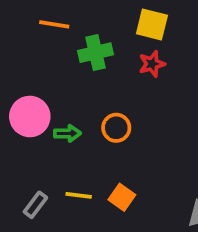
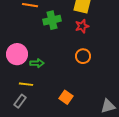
orange circle: (116, 128) -> (83, 56), moved
yellow line: (79, 195) -> (26, 84), moved

